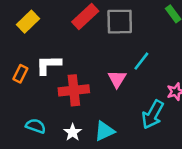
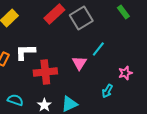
gray square: (120, 22) -> (81, 18), turned -30
cyan arrow: (153, 114) -> (107, 91), size x0.6

